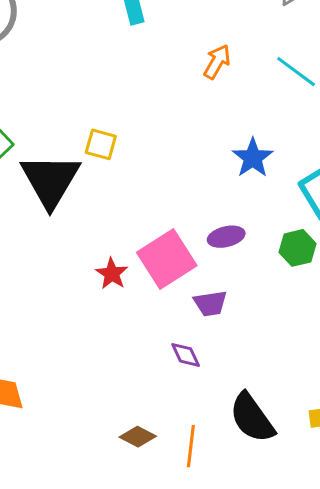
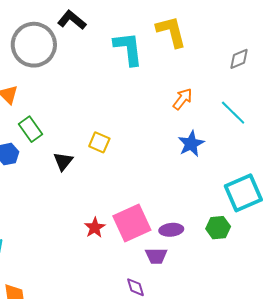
blue star: (253, 158) -> (191, 144), moved
black triangle: (50, 180) -> (63, 161), size x0.5
purple ellipse: (226, 237) -> (171, 230), moved

